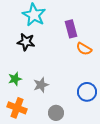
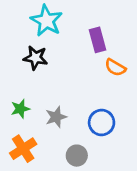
blue circle: (87, 92) -> (102, 122), moved
orange cross: (17, 108) -> (23, 149), turned 36

